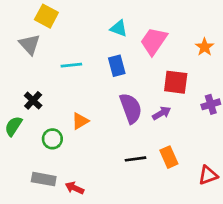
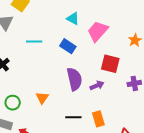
blue rectangle: (117, 66) -> (68, 46), turned -49
orange triangle: (80, 121) -> (42, 98), moved, turned -32
green circle: (52, 139) -> (13, 103), moved

